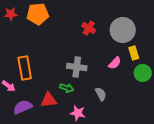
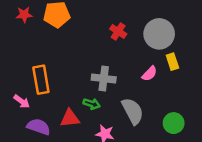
green circle: (143, 73) -> (174, 123), moved
gray semicircle: (101, 94) -> (133, 111), size x1.6
purple semicircle: (23, 107) -> (39, 127), turned 42

